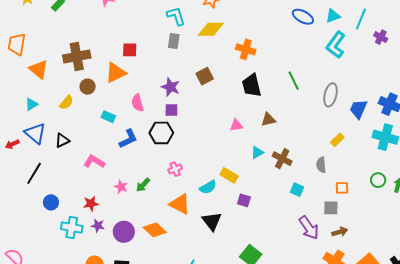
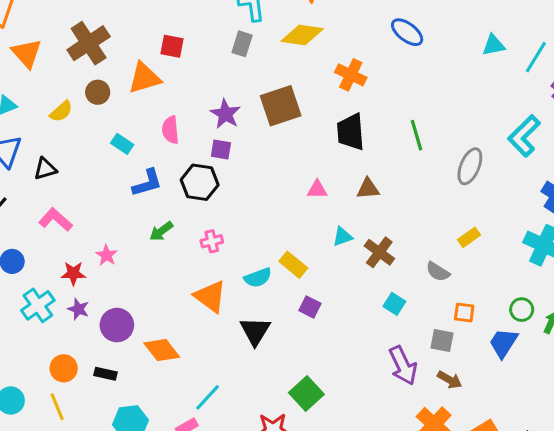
blue ellipse: (303, 17) -> (407, 32), moved
cyan L-shape: (336, 45) -> (524, 136), moved
brown cross: (77, 57) -> (89, 43), turned -32
brown square: (205, 76) -> (281, 106), size x1.5
blue trapezoid: (358, 109) -> (503, 343), moved
pink L-shape: (94, 162) -> (56, 220), moved
gray semicircle: (321, 165) -> (438, 272), turned -63
green arrow: (143, 185) -> (161, 231), moved
pink star: (121, 187) -> (107, 255), moved
cyan cross: (72, 227) -> (38, 305), turned 35
orange diamond: (155, 230) -> (162, 350), moved
brown arrow: (340, 232) -> (450, 380), turned 35

